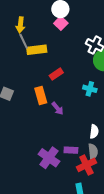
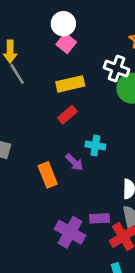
yellow rectangle: (37, 50) -> (70, 84), moved
cyan cross: (90, 89) -> (95, 146), moved
orange rectangle: (41, 95) -> (48, 175), moved

